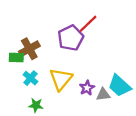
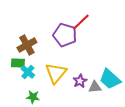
purple pentagon: (71, 38) -> (65, 35), turned -30
green rectangle: (16, 57) -> (18, 63), moved

